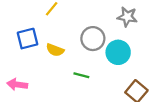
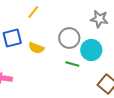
green line: (81, 75) -> (72, 64), moved

